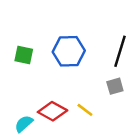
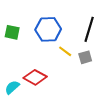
yellow line: (85, 110) -> (65, 51), moved

